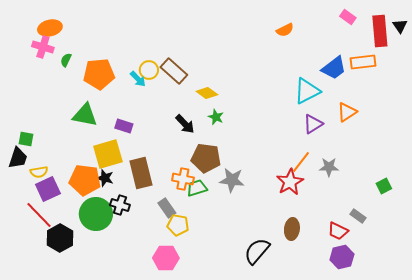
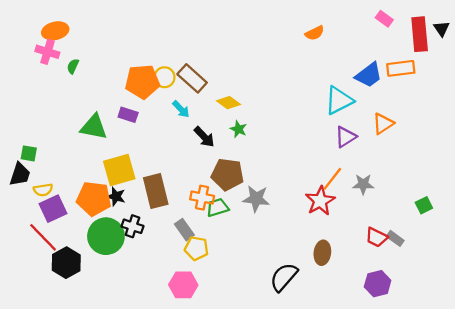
orange pentagon: (99, 74) -> (142, 82), moved
cyan arrow: (138, 79) -> (181, 109), moved
purple rectangle: (124, 126) -> (128, 115), moved
red trapezoid: (338, 231) -> (376, 237), moved

